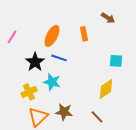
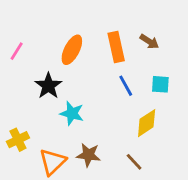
brown arrow: (108, 18) -> (149, 41), moved
orange rectangle: (84, 34) -> (116, 47), size x1.5
blue line: (59, 58) -> (126, 86), moved, turned 42
yellow cross: (29, 92) -> (18, 140), moved

